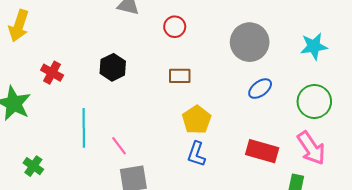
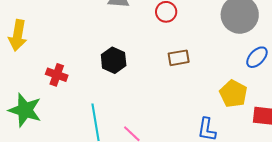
yellow pentagon: (197, 120) -> (233, 94), moved

